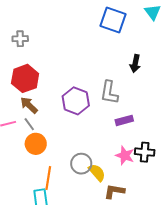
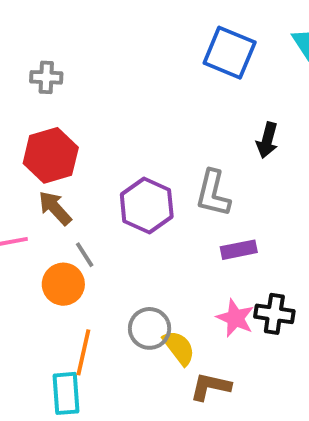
gray line: (29, 124) -> (85, 255), moved

